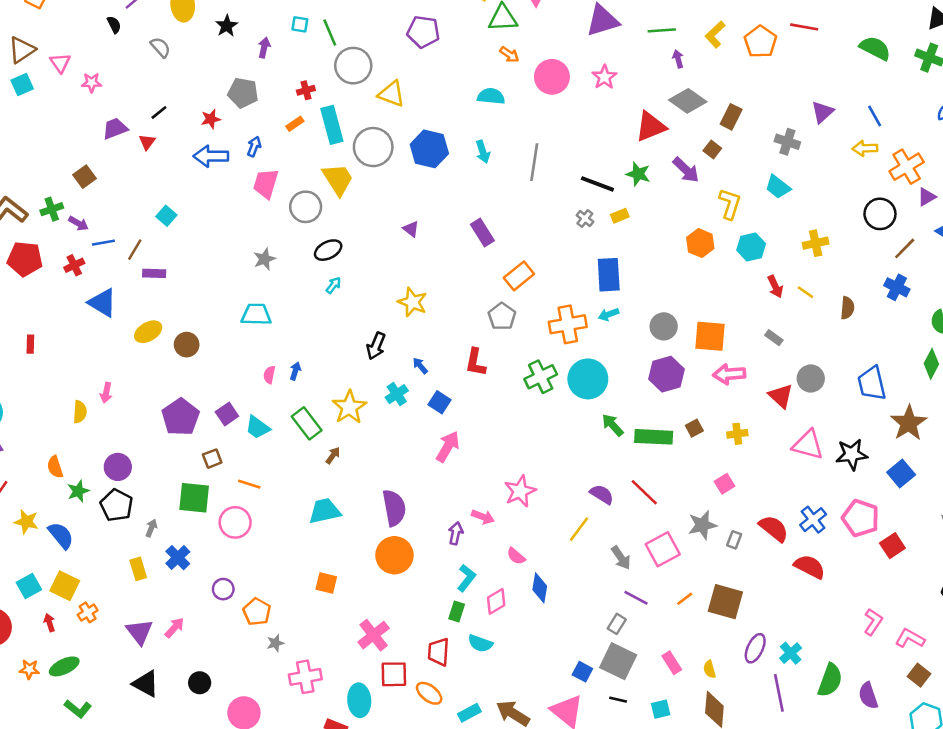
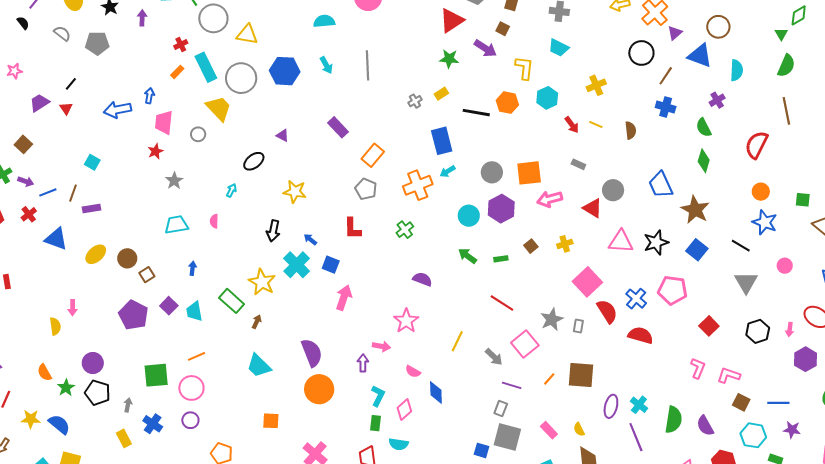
gray pentagon: (243, 93) -> (97, 43), moved
red star: (211, 119) -> (155, 151), moved
black line: (597, 184) -> (476, 113), moved
gray circle: (306, 207) -> (198, 134), size x0.6
gray cross: (585, 219) -> (415, 101), turned 32
black ellipse: (328, 250) -> (254, 161), moved
blue arrow: (295, 371) -> (192, 268), moved
pink semicircle: (269, 375) -> (214, 221), moved
green cross: (541, 377) -> (405, 230), size x0.7
cyan circle: (588, 379) -> (469, 216), moved, size x0.7
cyan cross: (397, 394) -> (297, 265), size x1.5
cyan trapezoid: (258, 427) -> (194, 311), turned 55
green rectangle: (654, 437) -> (501, 259), size x0.5
brown square: (212, 459) -> (147, 275), moved
orange line: (249, 484) -> (197, 356), turned -30
pink square: (724, 484) -> (587, 282), moved, size x1.8
purple semicircle: (602, 494) -> (422, 279), moved
cyan trapezoid: (325, 511) -> (259, 366), turned -112
red semicircle: (774, 528) -> (607, 311), turned 30
red square: (892, 546) -> (709, 326), moved
purple circle: (223, 589) -> (190, 420), moved

